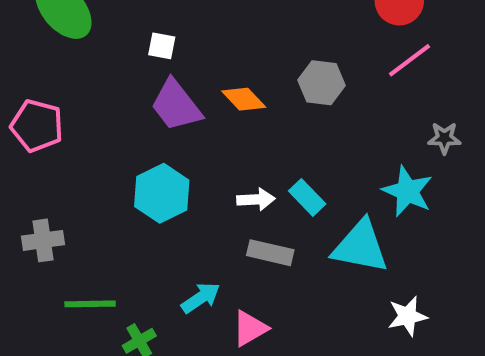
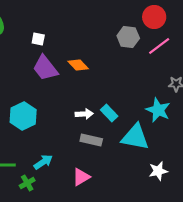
gray hexagon: (321, 83) -> (128, 37), moved
cyan hexagon: (162, 193) -> (23, 116), moved
cyan arrow: (201, 298) -> (43, 162), moved

